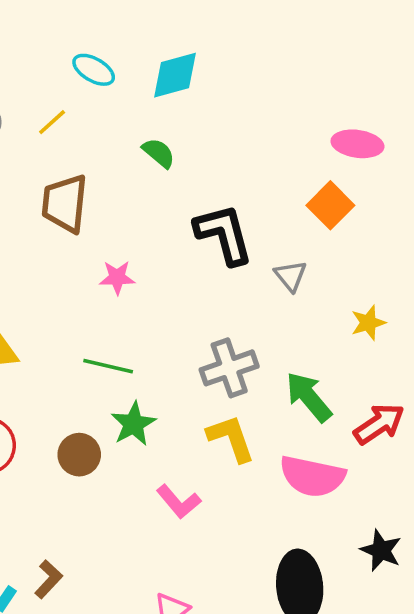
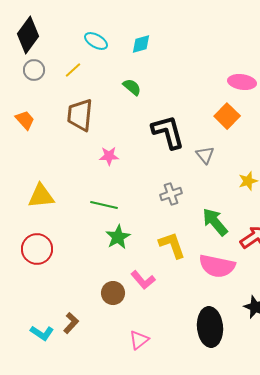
cyan diamond: (175, 75) -> (141, 44), size x0.7
gray cross: (229, 368) -> (171, 194), moved, size x0.7
brown circle: (79, 455) -> (113, 293), moved

